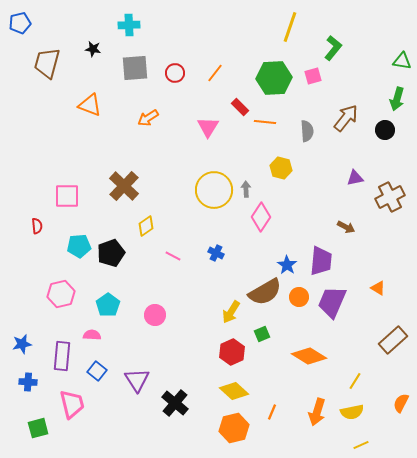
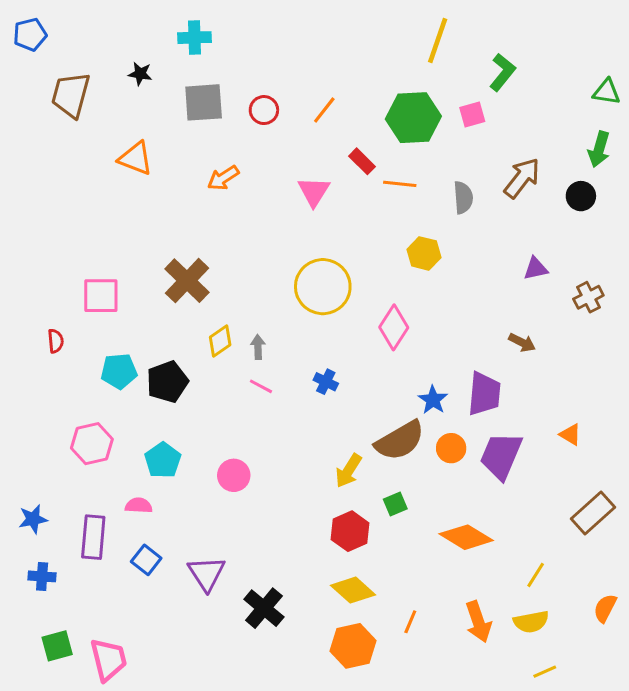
gray arrow: (246, 189) -> (258, 347), moved
brown cross: (390, 197) -> (588, 297), size x0.7
pink trapezoid: (72, 404) -> (108, 659), moved
orange arrow: (317, 412) -> (478, 622), turned -36

